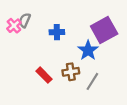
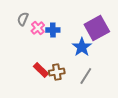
pink cross: (14, 26) -> (38, 28), moved
brown cross: (71, 72) -> (57, 72), moved

